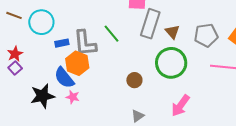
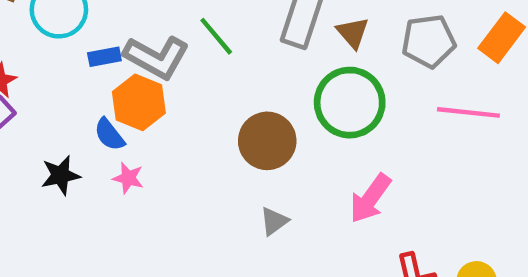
gray L-shape: (85, 43) -> (157, 57), turned -56
blue semicircle: (64, 78) -> (109, 135), size x0.7
brown circle: (134, 80) -> (267, 141), size x1.6
black star: (43, 96) -> (61, 175), size x0.7

